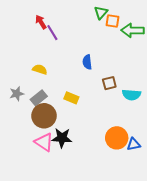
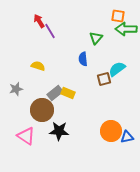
green triangle: (101, 13) -> (96, 38), moved
orange square: (112, 21) -> (118, 16), moved
cyan semicircle: (131, 95) -> (117, 69), moved, turned 138
gray rectangle: (39, 98) -> (55, 93), moved
pink triangle: (44, 142) -> (26, 136), moved

